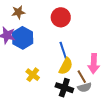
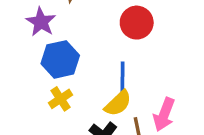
blue hexagon: (23, 38) -> (60, 59), moved

